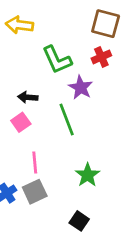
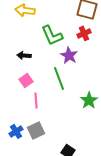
black arrow: (28, 97) -> (24, 55), moved
pink line: (35, 163) -> (36, 100), moved
green star: (87, 175) -> (89, 100), moved

